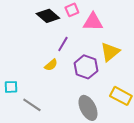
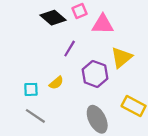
yellow semicircle: (51, 65) -> (56, 83), moved
cyan square: (11, 87) -> (31, 89), moved

